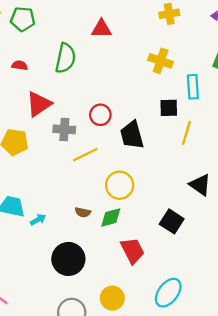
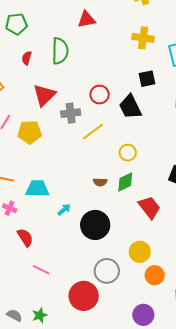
red semicircle: (20, 65) -> (27, 58), moved, turned -72
black square: (169, 108) -> (147, 79), moved
yellow circle: (120, 185) -> (128, 153), size x0.7
cyan arrow: (38, 220) -> (64, 210), moved

